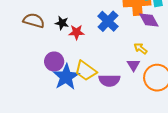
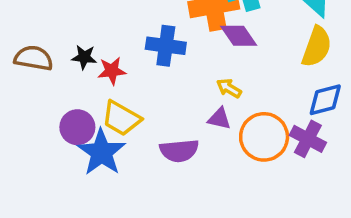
blue cross: (108, 21) -> (166, 46), turned -30
purple triangle: (133, 65) -> (219, 119), turned -40
yellow trapezoid: (86, 71) -> (121, 118), moved

